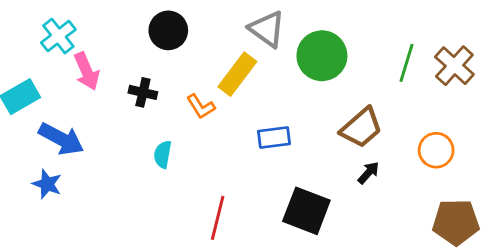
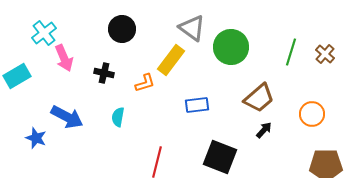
brown cross: (454, 66) -> (325, 54), size x0.7
orange L-shape: (201, 106) -> (145, 83), turned -75
blue arrow: (61, 139) -> (67, 117), moved

